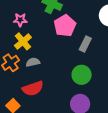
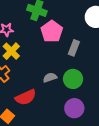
gray semicircle: (33, 62) -> (50, 78), moved

